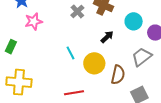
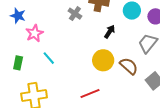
cyan line: (71, 53) -> (49, 58), moved
brown semicircle: (118, 75) -> (129, 66), turned -48

